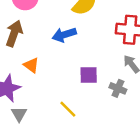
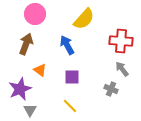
blue arrow: (64, 35) -> (67, 45), turned 78
purple square: (89, 75) -> (72, 77), moved

